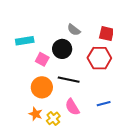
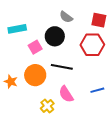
pink square: (42, 59) -> (35, 47), turned 32
orange star: (36, 114) -> (11, 82), moved

